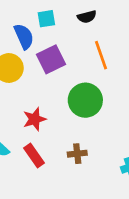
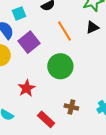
brown cross: (77, 154) -> (71, 107), moved, turned 32
red rectangle: (34, 155) -> (46, 119), moved

